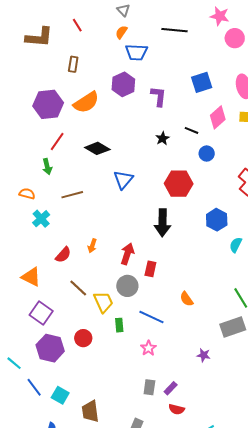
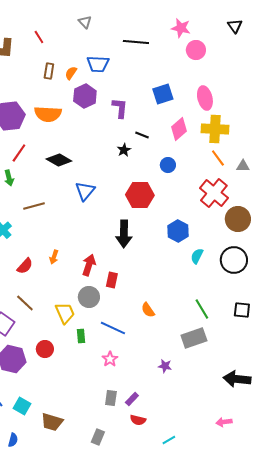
orange semicircle: (121, 32) -> (71, 73), moved
brown rectangle: (73, 64) -> (49, 71), moved
orange semicircle: (86, 102) -> (48, 114), turned 36
black line: (192, 130) -> (142, 135), moved
brown line: (78, 288) -> (25, 303), moved
brown trapezoid: (90, 411) -> (52, 422), turned -65

